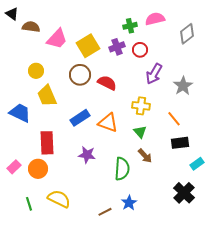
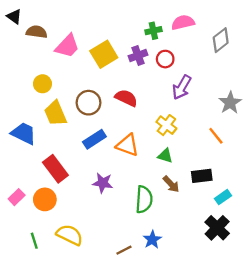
brown circle: (80, 75) -> (89, 103), moved
gray star: (183, 86) -> (230, 103), moved
yellow cross: (141, 106) -> (166, 125), turned 30
orange line: (174, 119) -> (216, 136), moved
green triangle: (140, 132) -> (165, 156), turned -32
red rectangle: (47, 143) -> (55, 169), turned -35
black rectangle: (180, 143) -> (202, 176), moved
cyan rectangle: (197, 164) -> (223, 197), moved

